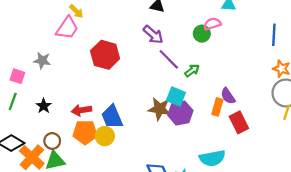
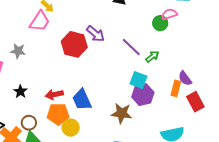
purple arrow: (153, 35) -> (96, 34), moved
brown star: (159, 109) -> (122, 113), moved
yellow circle: (105, 136) -> (71, 128), moved

